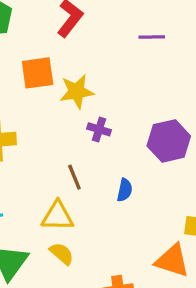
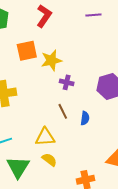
purple line: (152, 37) -> (93, 15), moved
brown line: (74, 177) -> (63, 111), moved

